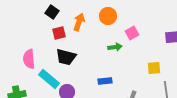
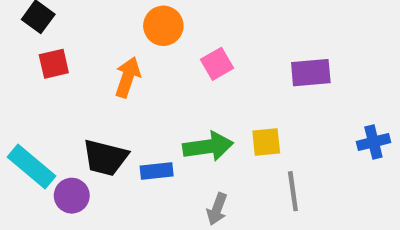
orange arrow: (79, 22) -> (128, 77), moved
green arrow: (115, 47) -> (208, 146), moved, size x1.5
black trapezoid: (66, 57) -> (105, 158), moved

